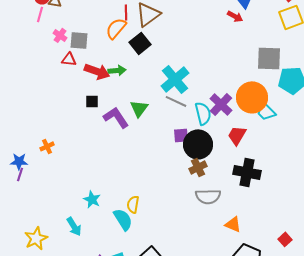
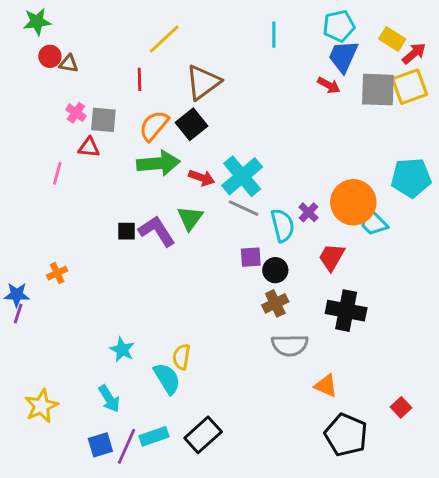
red line: (126, 12) -> (139, 79), moved
pink line: (40, 14) -> (57, 173), moved
orange semicircle: (116, 28) -> (154, 126), moved
gray square: (269, 58) -> (378, 90), moved
green arrow: (117, 70) -> (158, 163), size x1.6
red arrow: (97, 71) -> (202, 178), moved, size x0.7
black square: (92, 101) -> (126, 231), moved
purple cross: (221, 104) -> (309, 212), size x0.6
black circle: (198, 144) -> (275, 270), size x0.6
cyan arrow: (74, 226) -> (109, 399), moved

